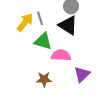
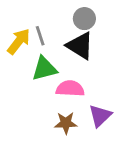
green triangle: (43, 41) -> (44, 69), turned -30
brown star: (44, 79) -> (66, 123), moved

